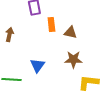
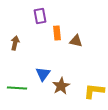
brown star: (73, 60) -> (61, 86), moved, turned -30

